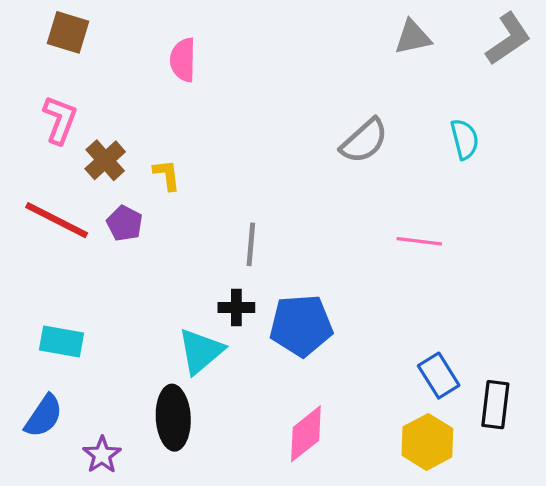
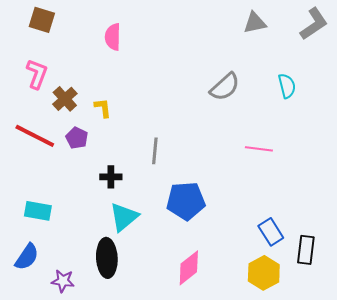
black cross: (236, 308) -> (111, 177), moved
purple star: (102, 455) -> (63, 281), turned -30

